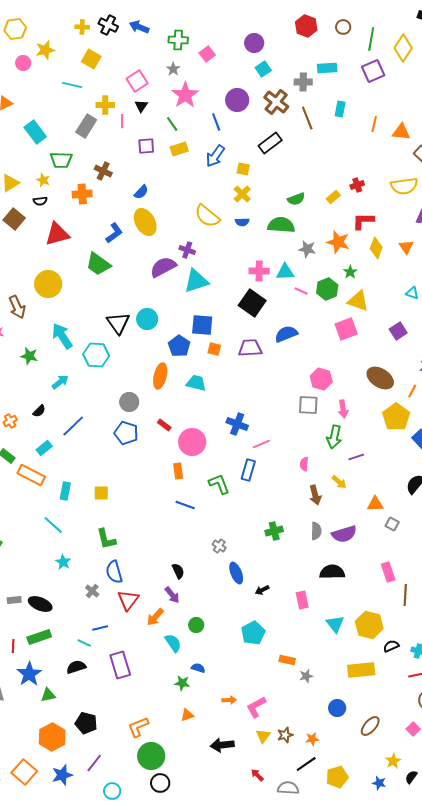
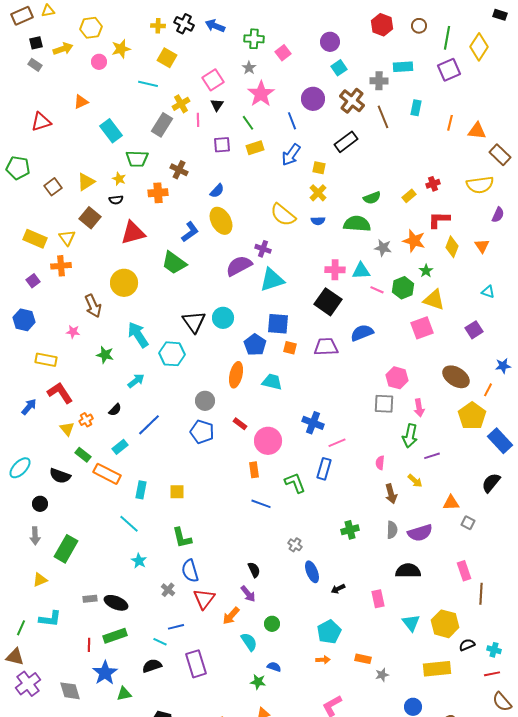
yellow cross: (105, 105) -> (181, 104), turned -30
orange arrow: (229, 700) -> (323, 660), moved

